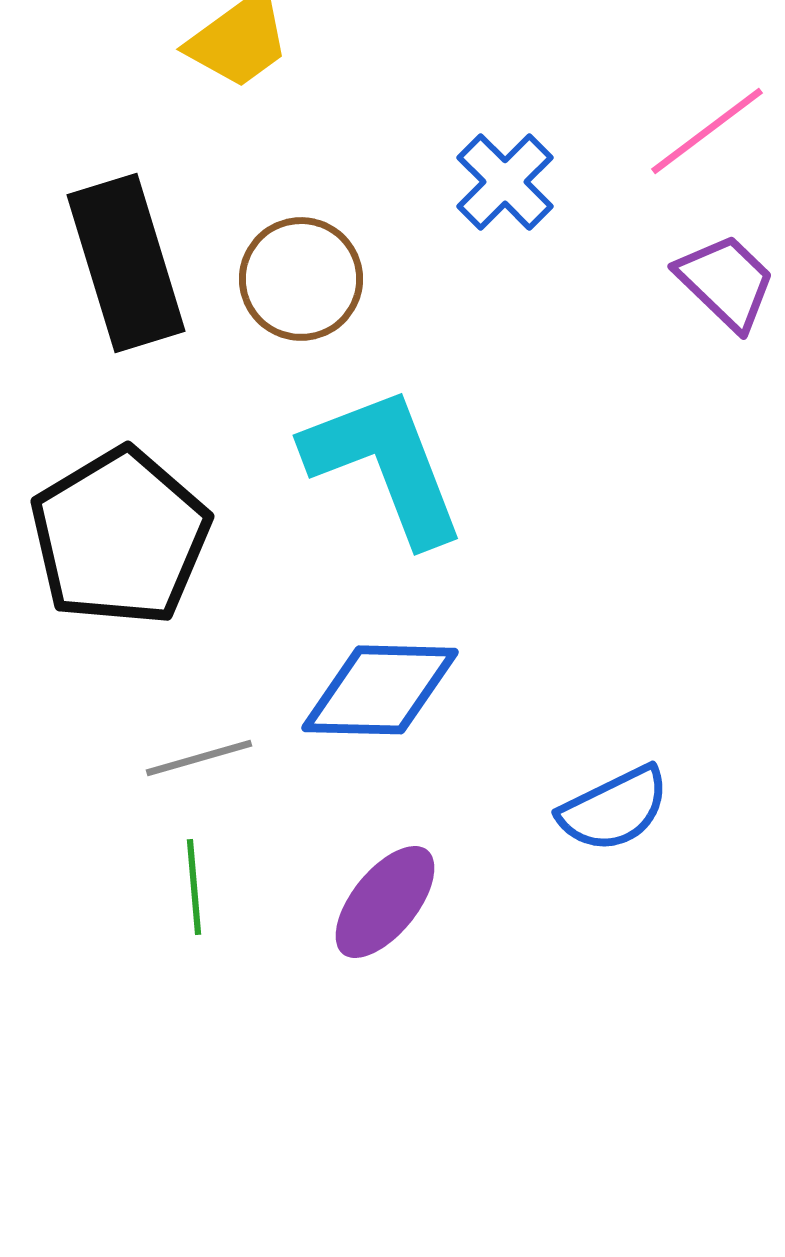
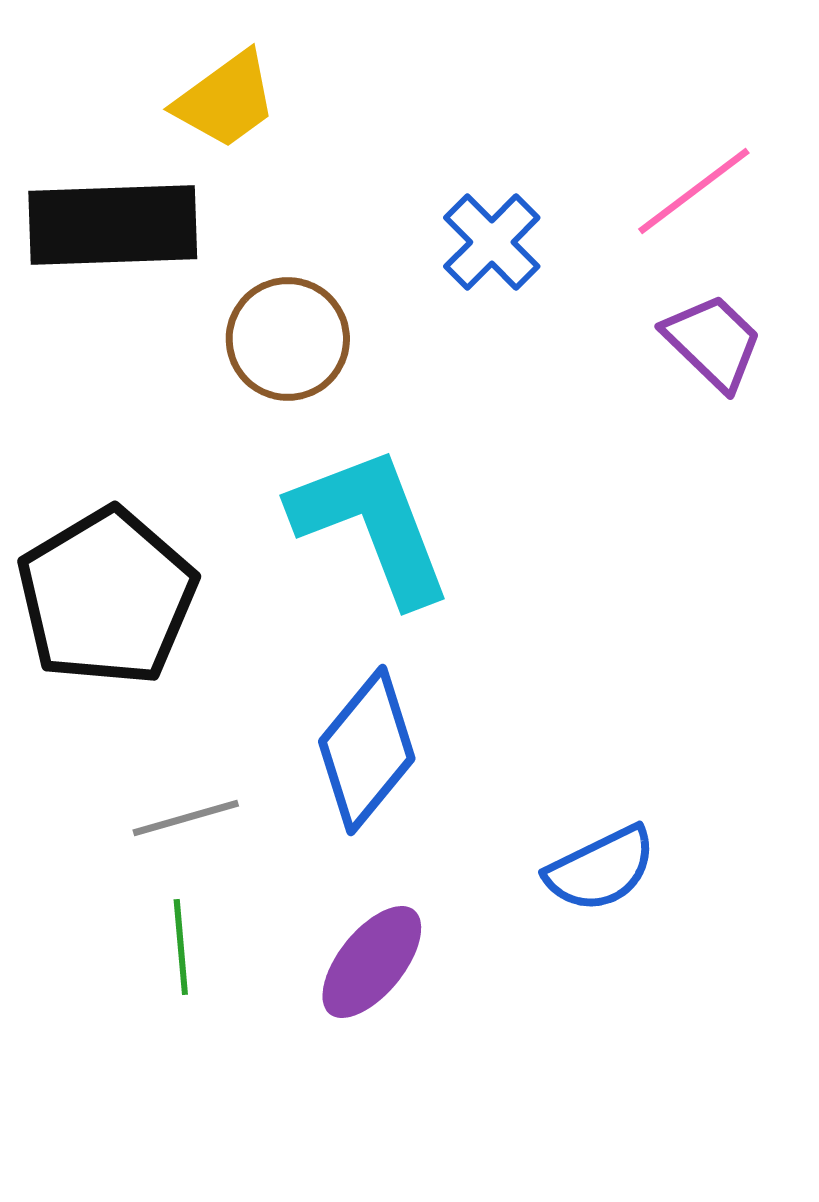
black rectangle: (126, 263) -> (113, 225), moved, turned -75
blue diamond: (380, 690) -> (367, 750), turned -52

